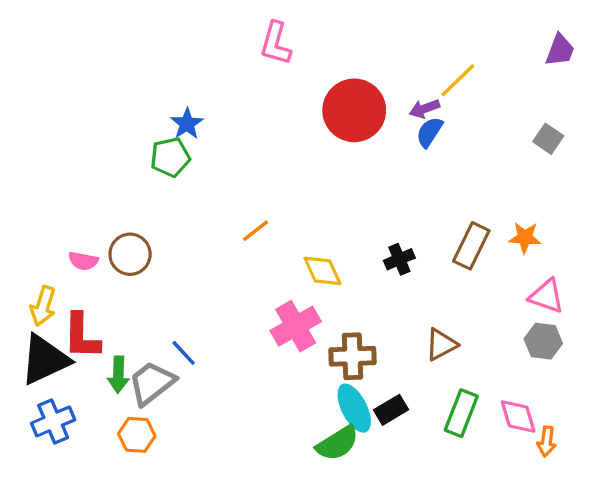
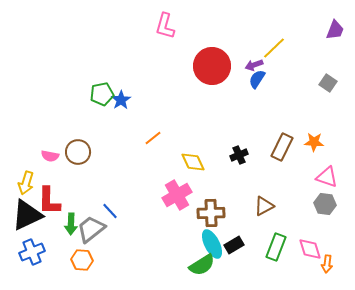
blue star: (187, 124) -> (121, 100), moved

